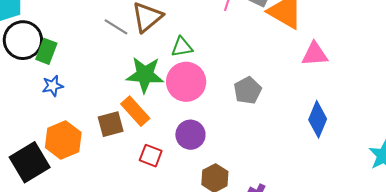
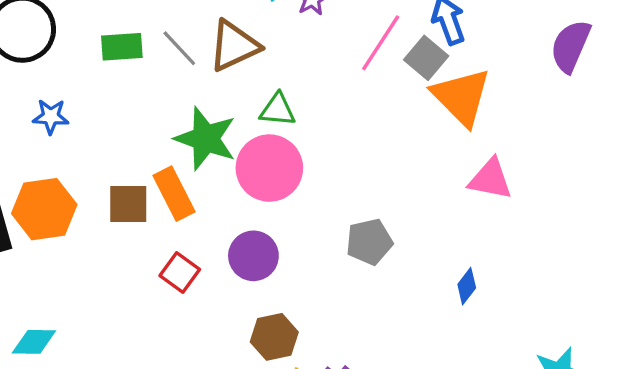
green rectangle: (46, 51) -> (122, 47), moved, turned 50
gray pentagon: (248, 90) -> (369, 242), moved
blue diamond: (318, 119) -> (467, 286), size x0.6

